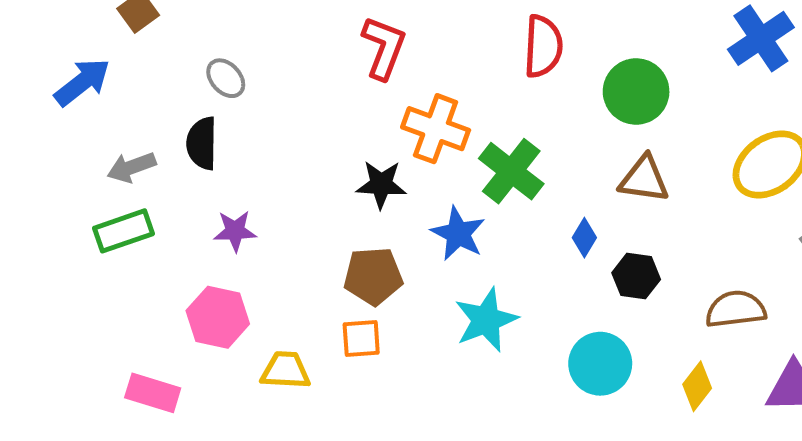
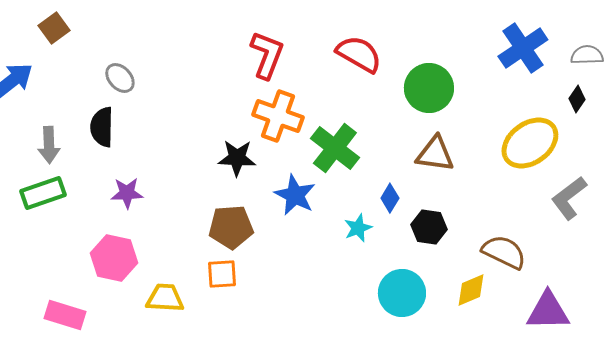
red semicircle: (543, 46) -> (359, 54), turned -63
red L-shape: (384, 48) -> (267, 55), moved
gray arrow: (131, 167) -> (49, 145), turned -72
brown semicircle: (736, 309) -> (504, 252), turned 33
cyan star: (486, 320) -> (358, 228), moved, size x0.6
yellow diamond: (697, 386) -> (471, 290), moved, turned 30

